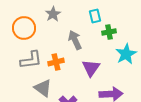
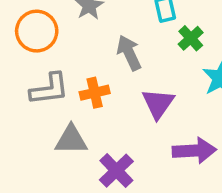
green cross: (109, 32) -> (191, 38), turned -32
gray triangle: (43, 88) -> (71, 140), turned -36

